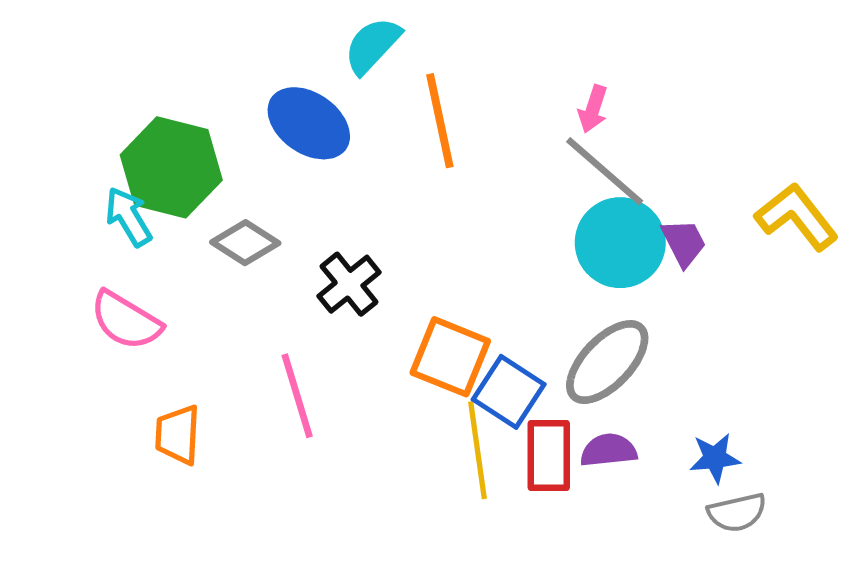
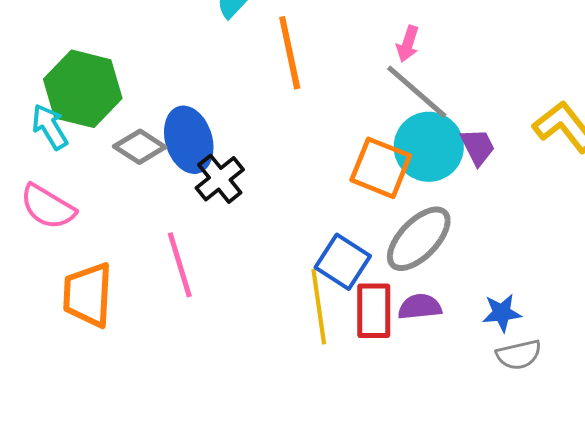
blue ellipse: (309, 123) -> (189, 140), moved, turned 38
orange square: (450, 357) -> (381, 168), moved
orange trapezoid: (178, 435) -> (88, 295), size x1.4

